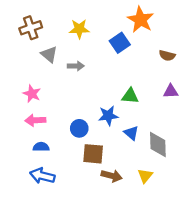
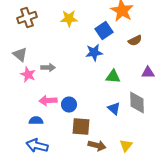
gray triangle: (49, 54) -> (20, 54), moved
brown semicircle: (167, 56) -> (135, 40), moved, turned -40
gray arrow: (76, 66) -> (48, 68), moved
blue star: (108, 116) -> (94, 52), moved
pink arrow: (35, 120) -> (48, 100), moved
gray diamond: (158, 145) -> (137, 102), moved

